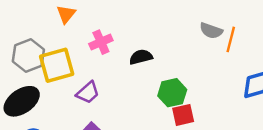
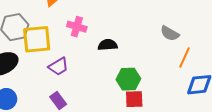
orange line: (231, 39) -> (185, 58), moved
pink cross: (101, 42) -> (77, 27), turned 30

